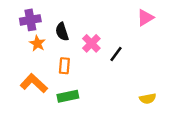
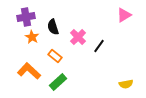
orange rectangle: (64, 66) -> (55, 56), turned -56
green rectangle: (68, 96) -> (58, 82), turned -30

